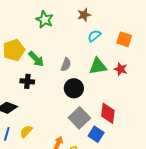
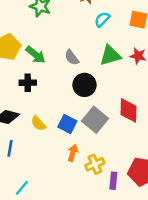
gray semicircle: (66, 65) -> (72, 57), turned 128
yellow semicircle: (26, 131) -> (38, 123), moved, turned -80
blue square: (96, 134) -> (67, 124), moved

